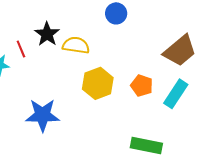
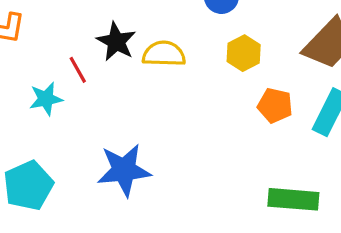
yellow hexagon: (98, 83) -> (244, 53), moved, size x0.7

